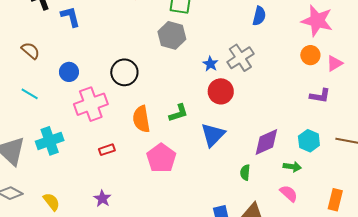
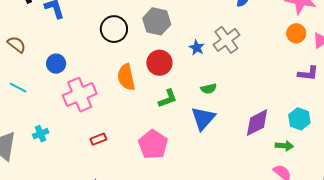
black circle: (124, 72) -> (114, 29), moved
red circle: (221, 91) -> (159, 63), moved
orange semicircle: (141, 119) -> (126, 77), moved
cyan cross: (50, 141) -> (41, 134), size x0.6
green semicircle: (245, 172) -> (209, 89), moved, turned -105

